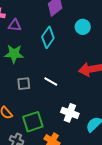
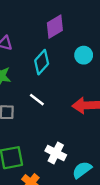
white line: (51, 81) -> (37, 100), moved

